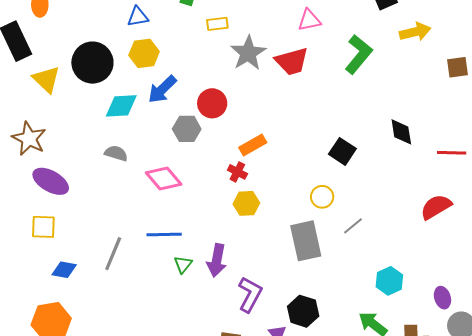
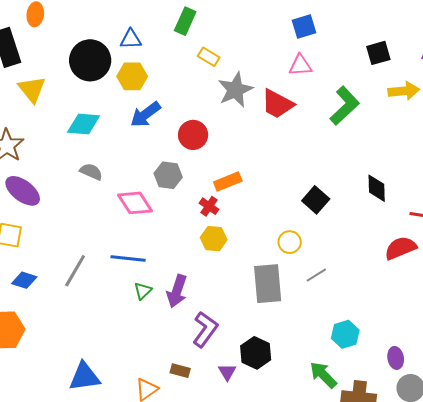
yellow rectangle: (217, 24) -> (209, 57), turned 30
red trapezoid: (292, 61) -> (277, 104), turned 36
black circle: (92, 63) -> (90, 60), moved
cyan diamond: (121, 106) -> (84, 124), moved
gray hexagon: (187, 129) -> (168, 175), moved
red semicircle: (436, 207) -> (401, 248), moved

